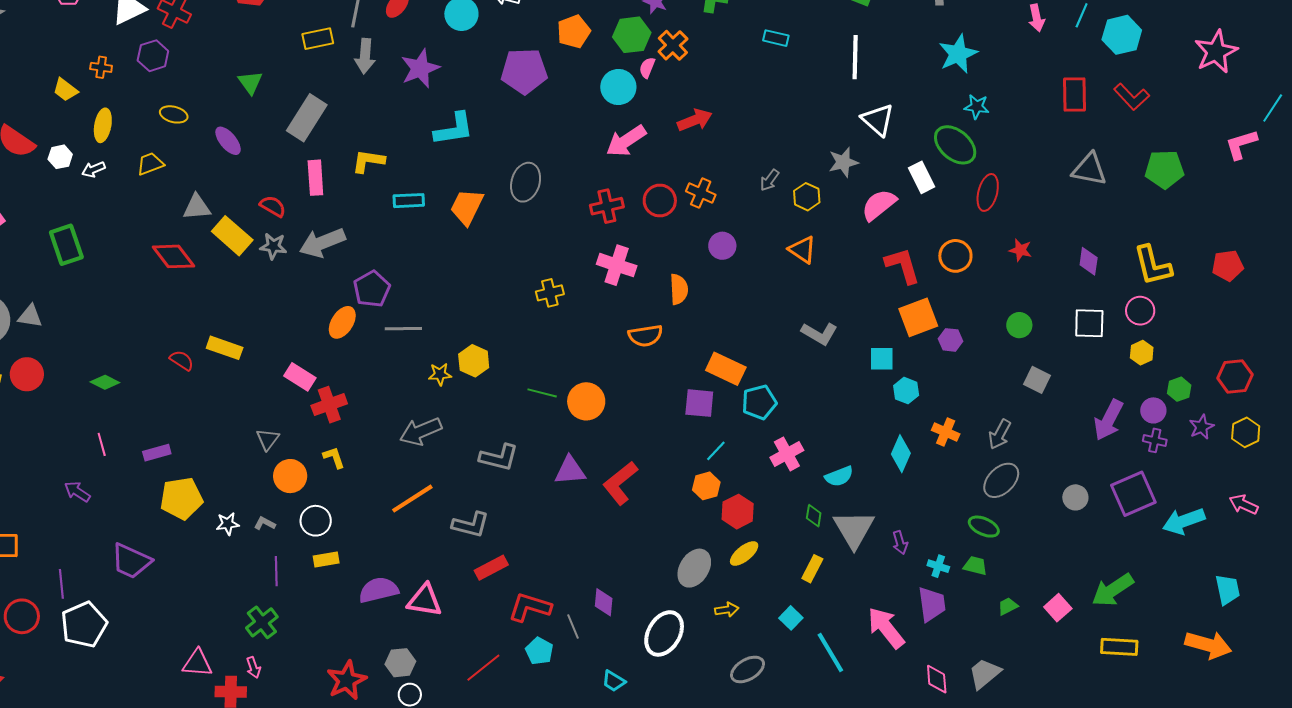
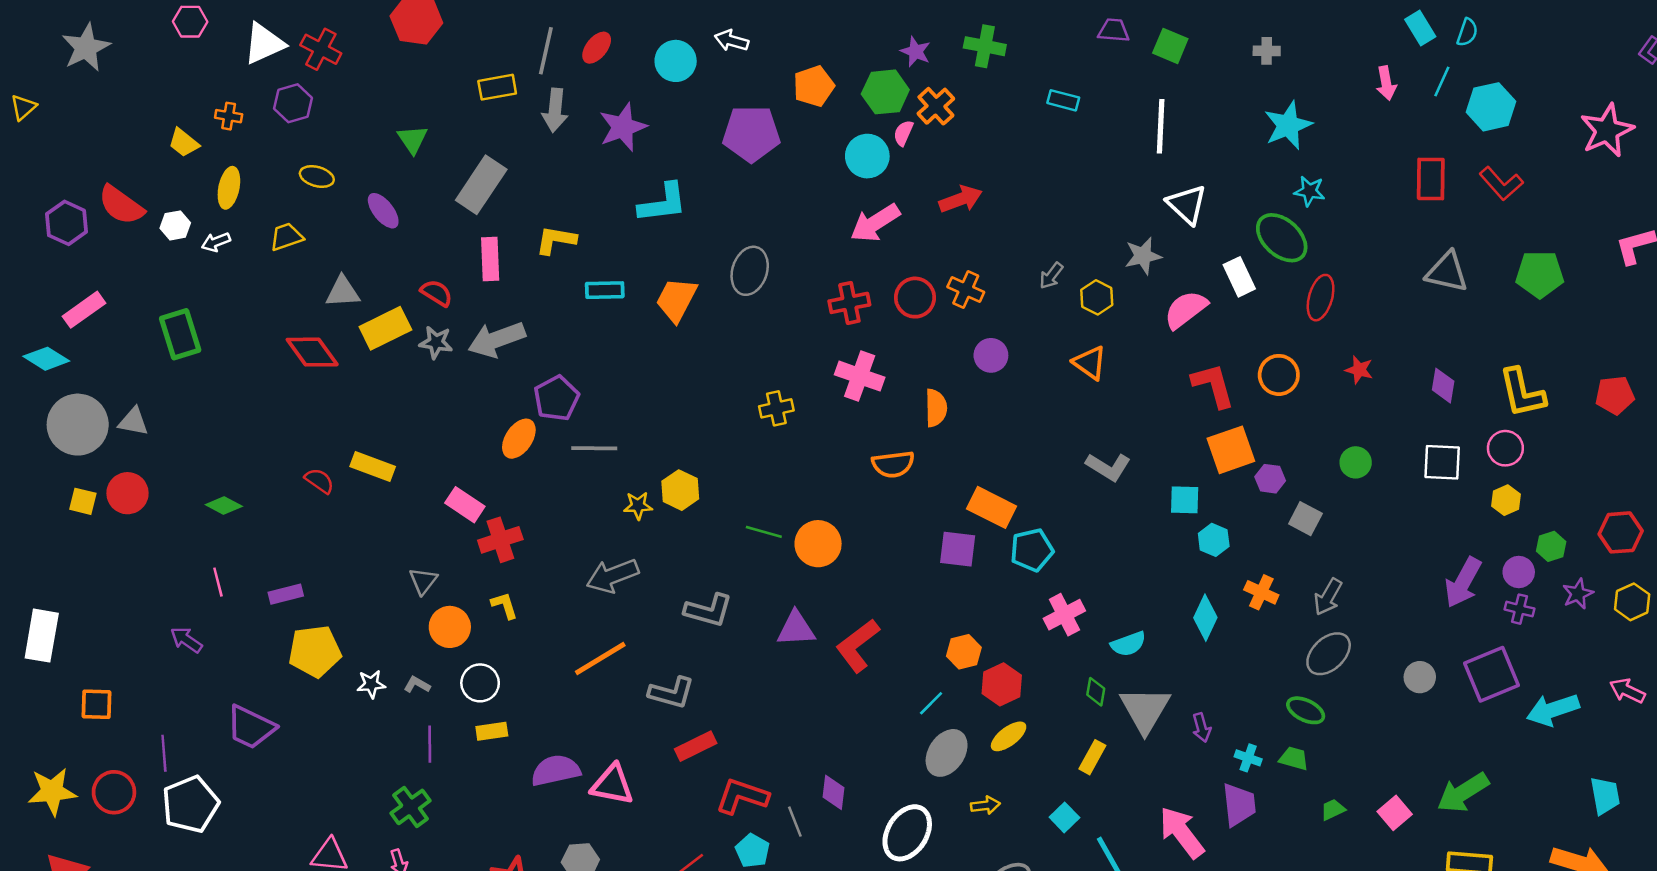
yellow rectangle: (232, 236) -> (385, 328), turned -69
gray square: (1037, 380) -> (1305, 519), moved
cyan line: (716, 451) -> (931, 703), moved

